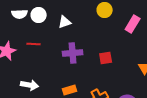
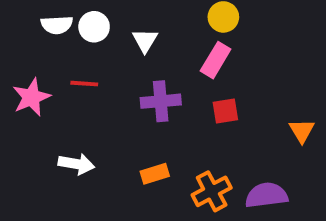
white triangle: (65, 22) -> (145, 40), turned -40
pink rectangle: (133, 24) -> (216, 60), moved

